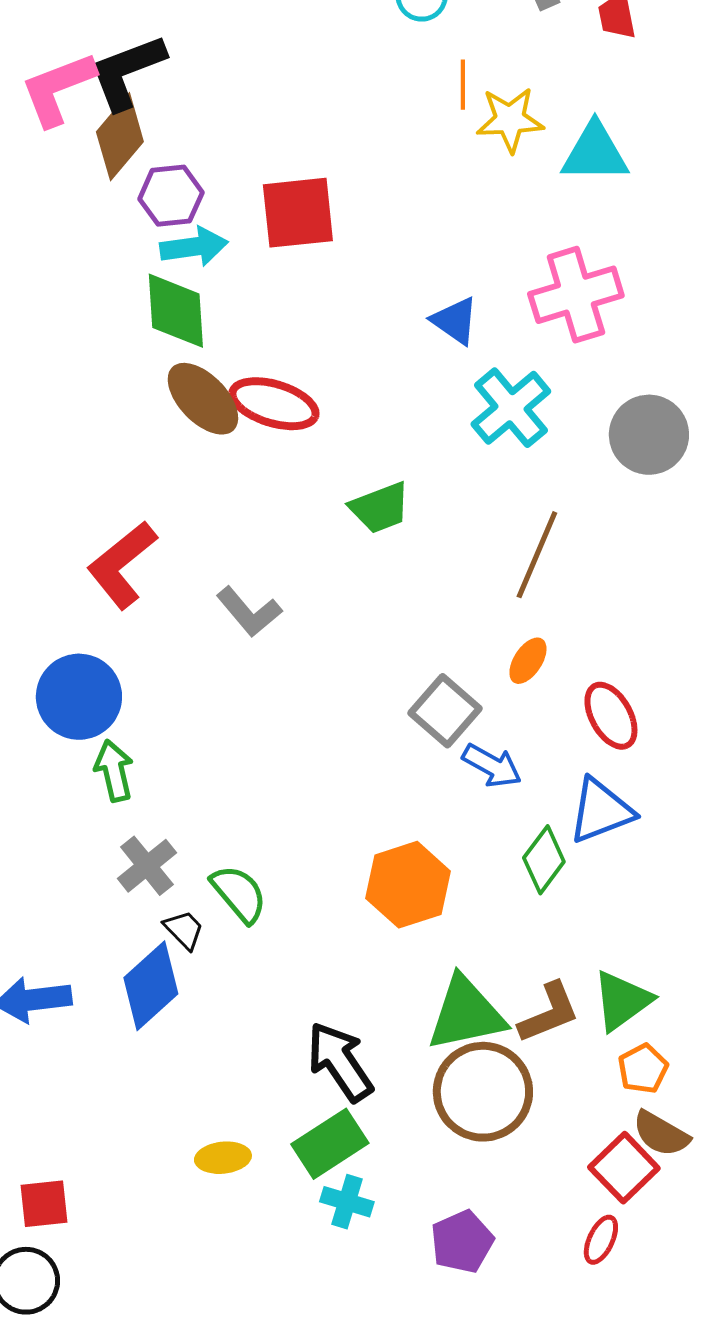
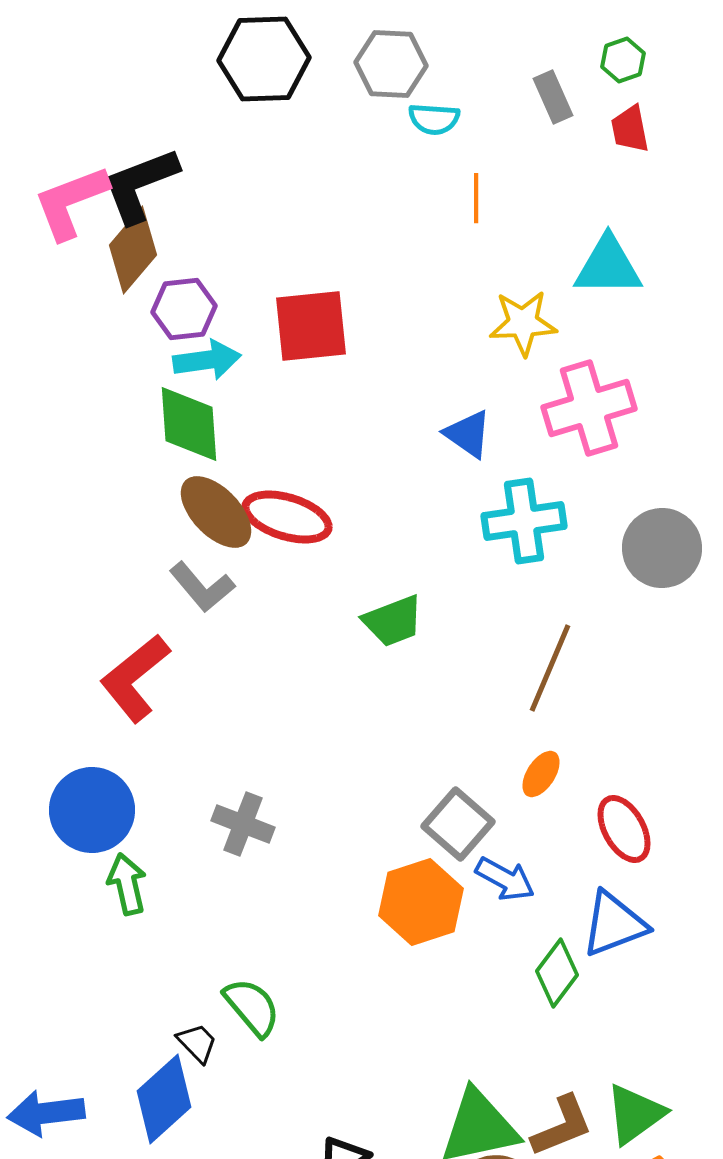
yellow star: (510, 120) -> (523, 323), moved
cyan cross: (511, 408) -> (524, 521), turned 32
gray L-shape: (249, 612) -> (202, 587), moved
gray cross: (147, 866) -> (243, 824), moved, turned -30
orange hexagon: (408, 885) -> (421, 902), moved

